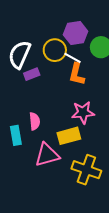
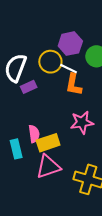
yellow rectangle: (69, 136) -> (48, 143), moved

